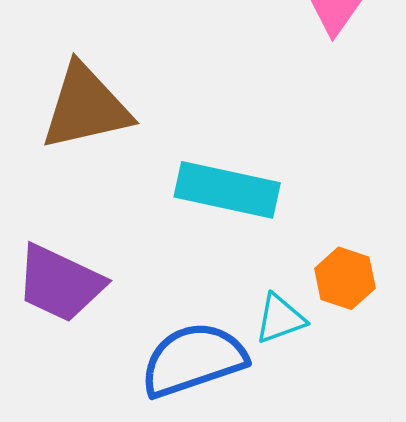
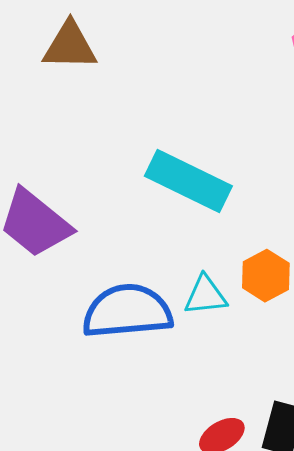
brown triangle: (86, 107) -> (70, 46), moved, size x0.7

